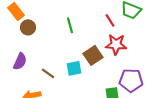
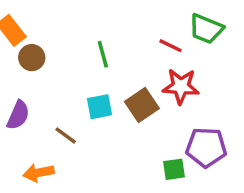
red line: (110, 20) -> (171, 46), turned -32
cyan square: (74, 68) -> (99, 107), moved

